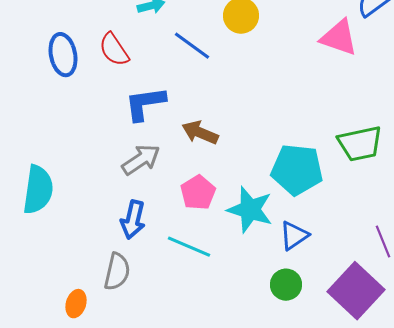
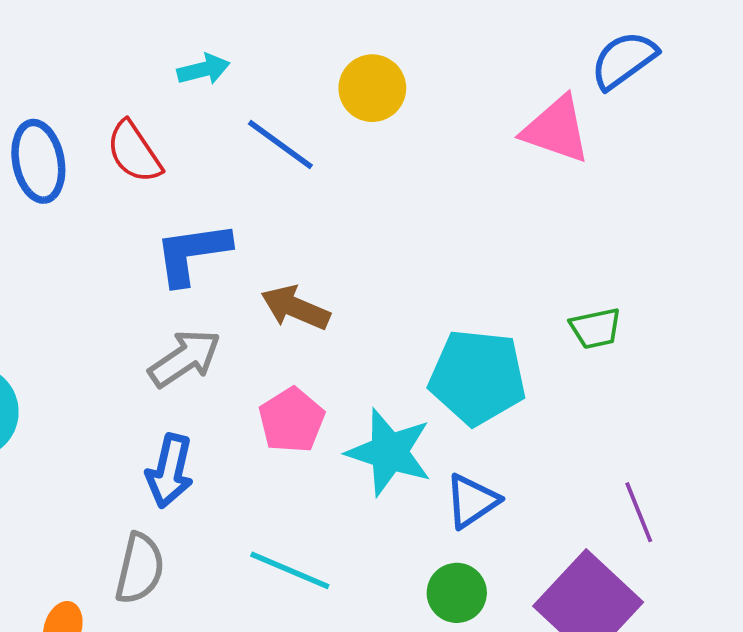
green trapezoid: (360, 144) -> (596, 328), size x0.6
cyan line: (189, 247) -> (290, 570), moved

